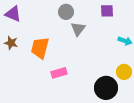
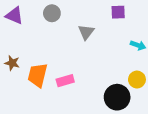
gray circle: (66, 12) -> (52, 13), moved
brown star: (11, 43) -> (12, 63), moved
orange trapezoid: (40, 48) -> (38, 75), moved

